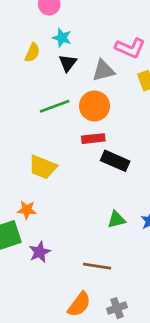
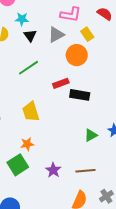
orange circle: (95, 106) -> (77, 55), moved
yellow trapezoid: (43, 167) -> (31, 112), turned 65
purple star: (40, 252) -> (53, 170), moved

